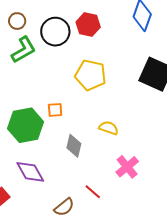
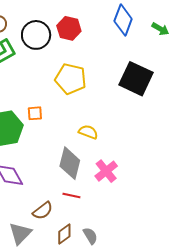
gray diamond: (74, 146) -> (70, 163), moved, size x1.4
red line: (93, 192) -> (71, 196), turned -30

